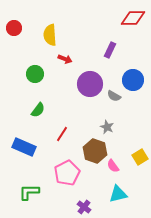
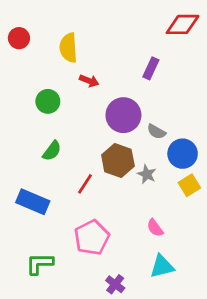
blue circle: (133, 80) -> (183, 154), moved
brown hexagon: (95, 151) -> (118, 160), moved
yellow square: (140, 157) -> (189, 185), moved

